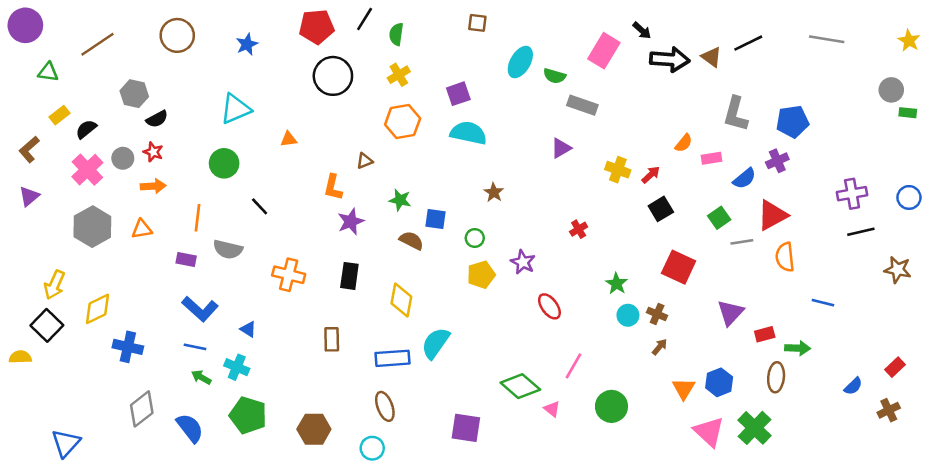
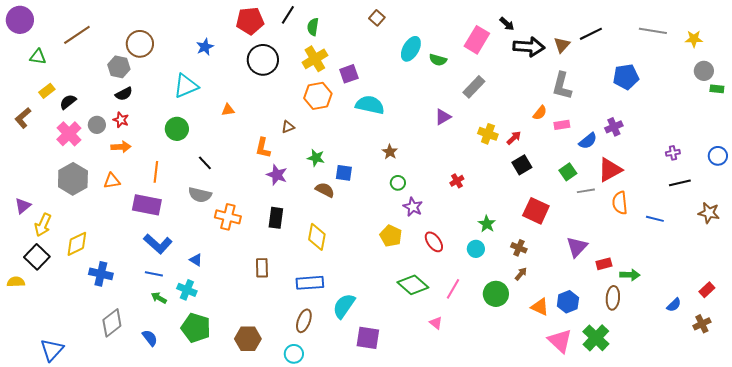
brown square: (477, 23) -> (377, 18), turned 35
brown circle: (177, 35) -> (140, 44), moved
yellow star: (909, 41) -> (694, 39), moved, turned -30
blue star: (247, 44) -> (205, 47), moved
brown triangle: (711, 57) -> (562, 45), turned 36
yellow cross: (399, 75) -> (315, 59), size x1.4
gray hexagon: (134, 94) -> (119, 67), moved
purple square: (458, 94) -> (349, 74), moved
gray rectangle: (582, 105) -> (474, 87), moved, turned -65
gray L-shape: (736, 114) -> (562, 86), moved
blue pentagon: (793, 122) -> (626, 77), moved
purple cross: (852, 194) -> (673, 153), size x0.6
purple triangle: (29, 196) -> (23, 206), moved
purple star: (351, 222) -> (277, 175), turned -30
green circle: (475, 238) -> (398, 183), moved
gray semicircle: (228, 249) -> (200, 195), moved
purple rectangle: (186, 260) -> (147, 205), size x1.8
yellow pentagon: (481, 275) -> (391, 236), moved, turned -30
blue line: (823, 303) -> (655, 219), moved
cyan circle: (628, 315) -> (476, 249), moved
cyan semicircle: (436, 343) -> (344, 306), moved
green diamond: (520, 386) -> (413, 285), moved
orange triangle: (684, 389) -> (540, 307), turned -36
brown ellipse: (385, 406) -> (304, 321), turned 40
green circle: (611, 406) -> (496, 294), moved
blue semicircle: (190, 428) -> (150, 338), size x0.7

